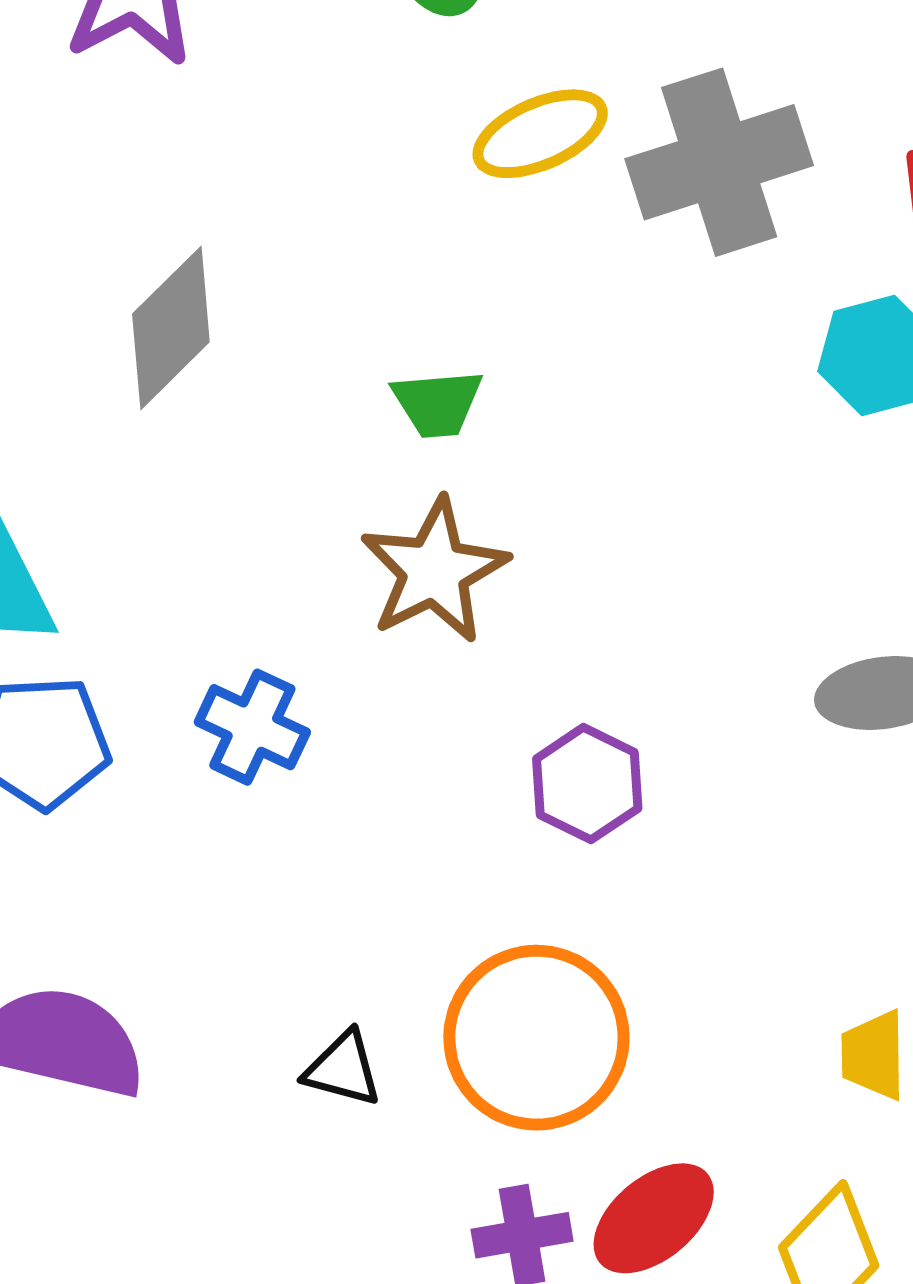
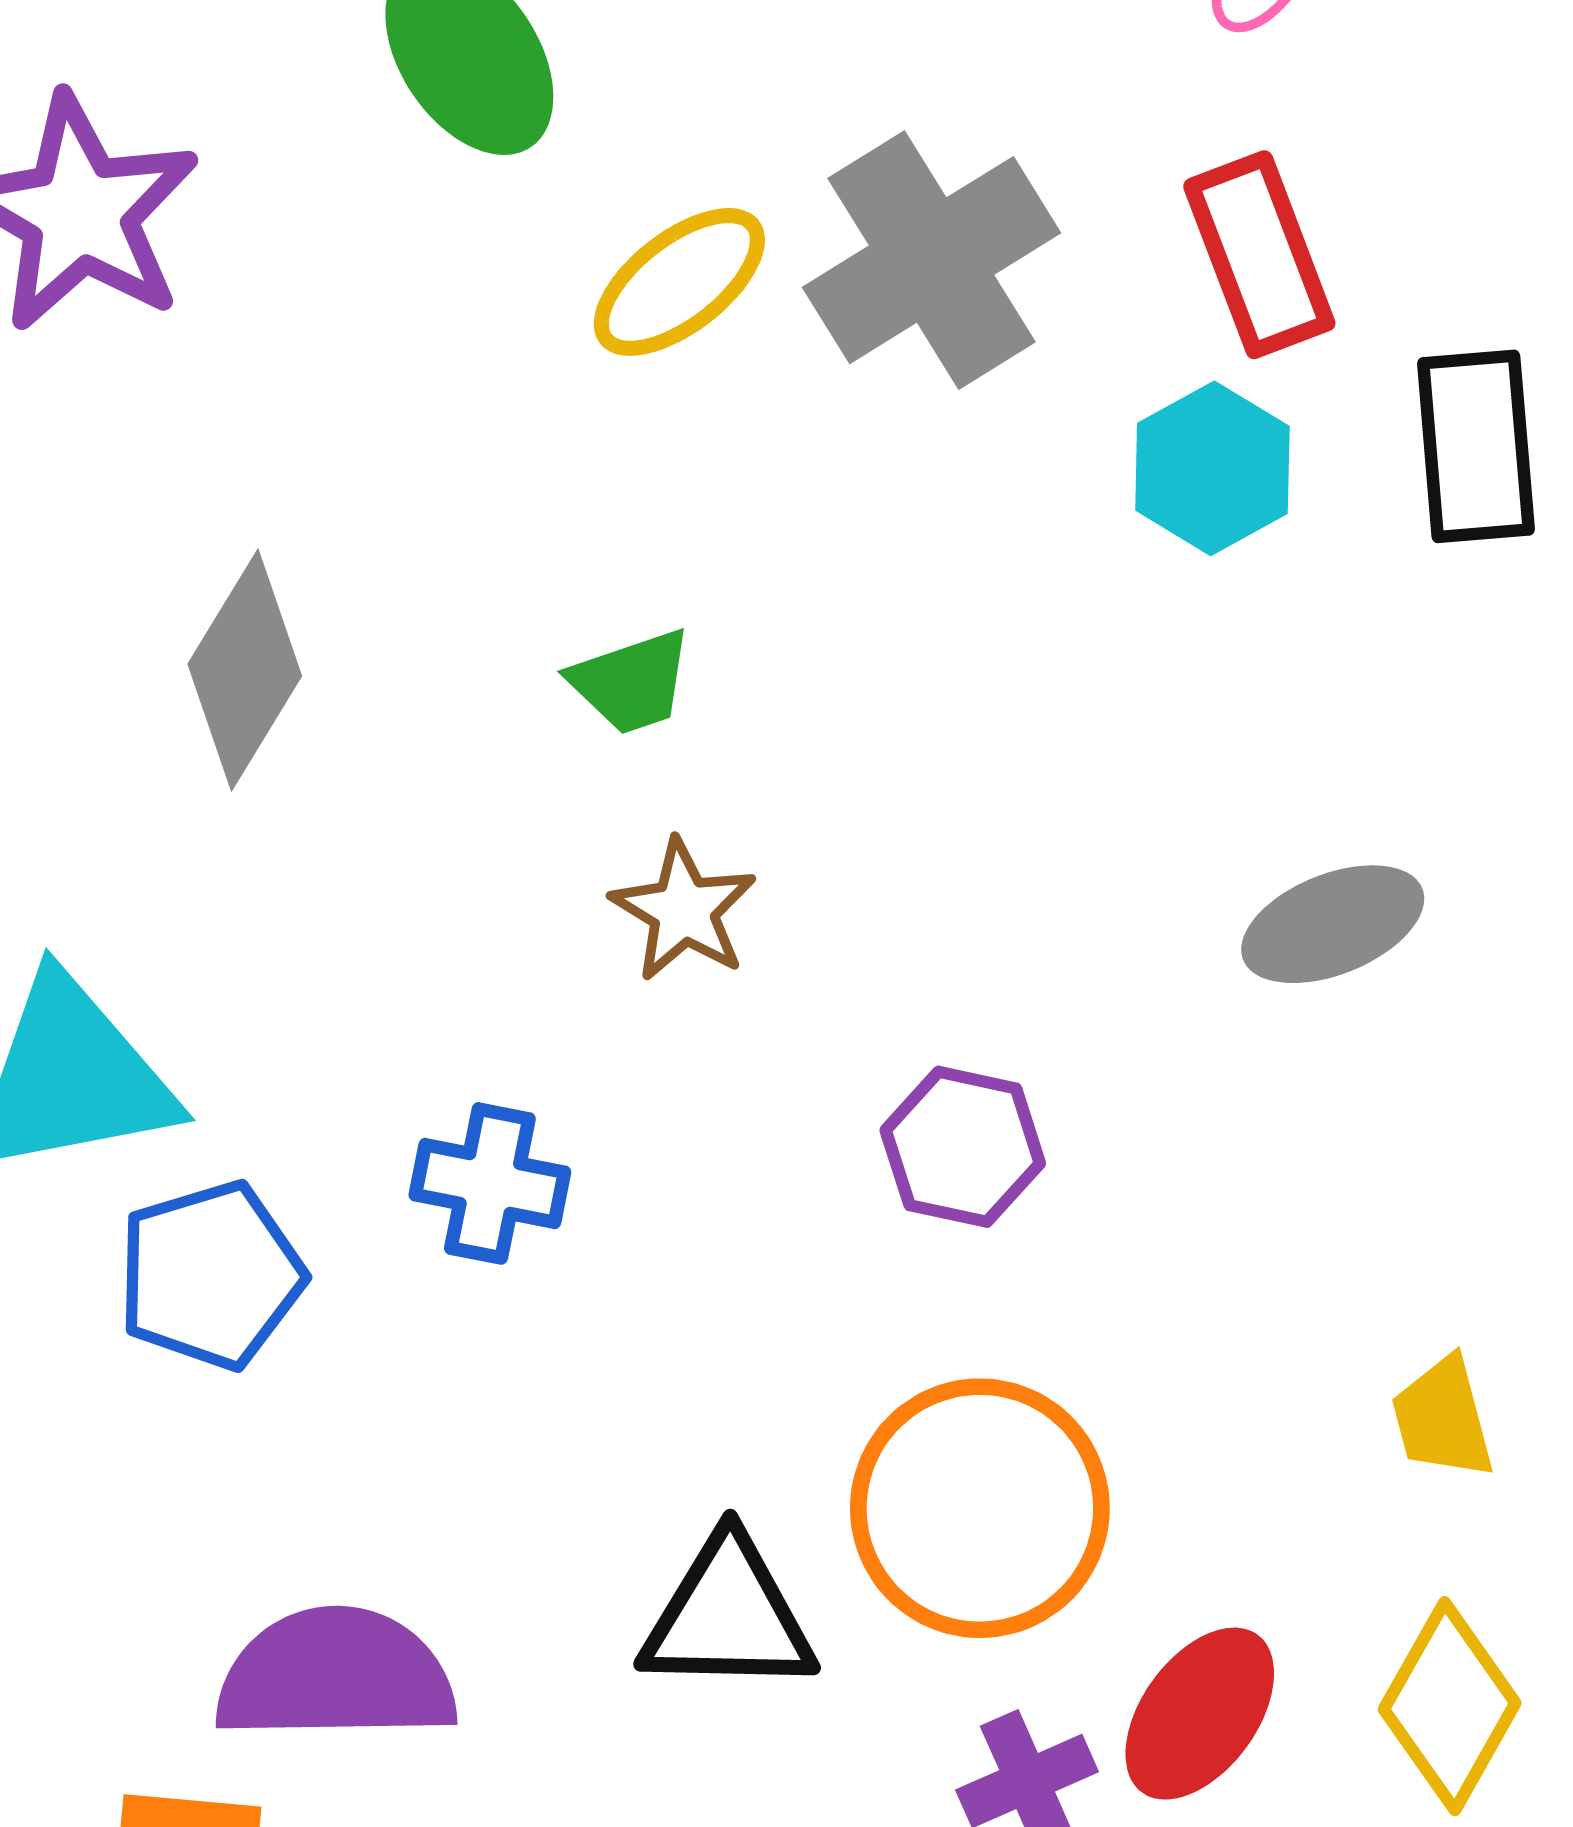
brown star: (434, 571) -> (684, 910), size x0.7
black triangle: (343, 1069) -> (728, 1616), size x1.6

